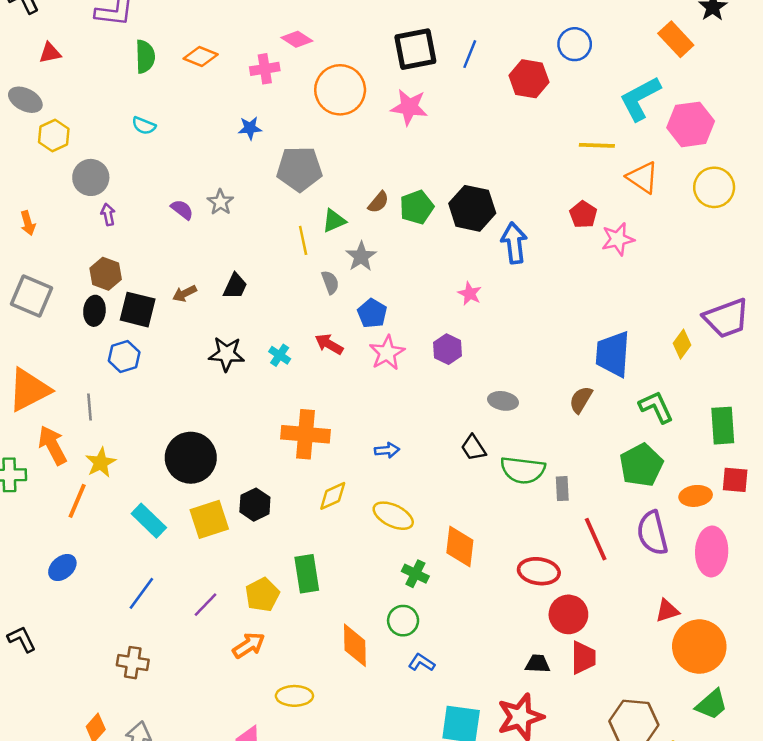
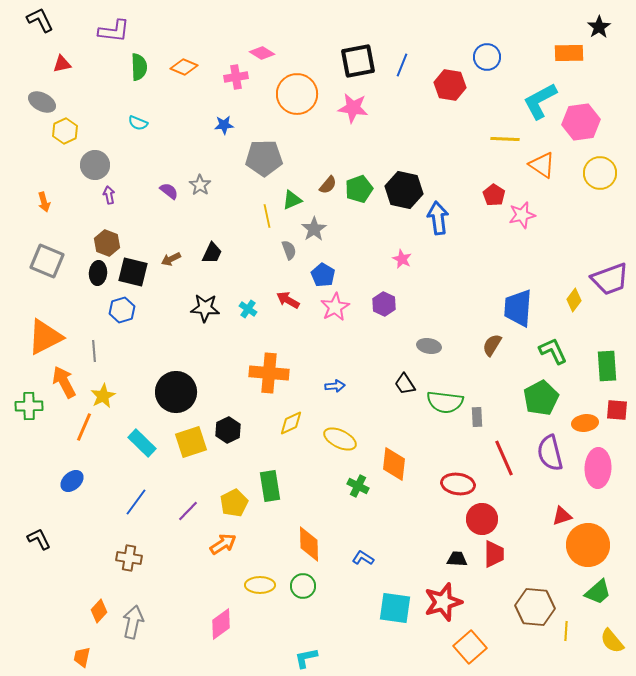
orange rectangle: (676, 39) -> (569, 53), turned -48
green circle: (403, 621) -> (303, 586), moved

